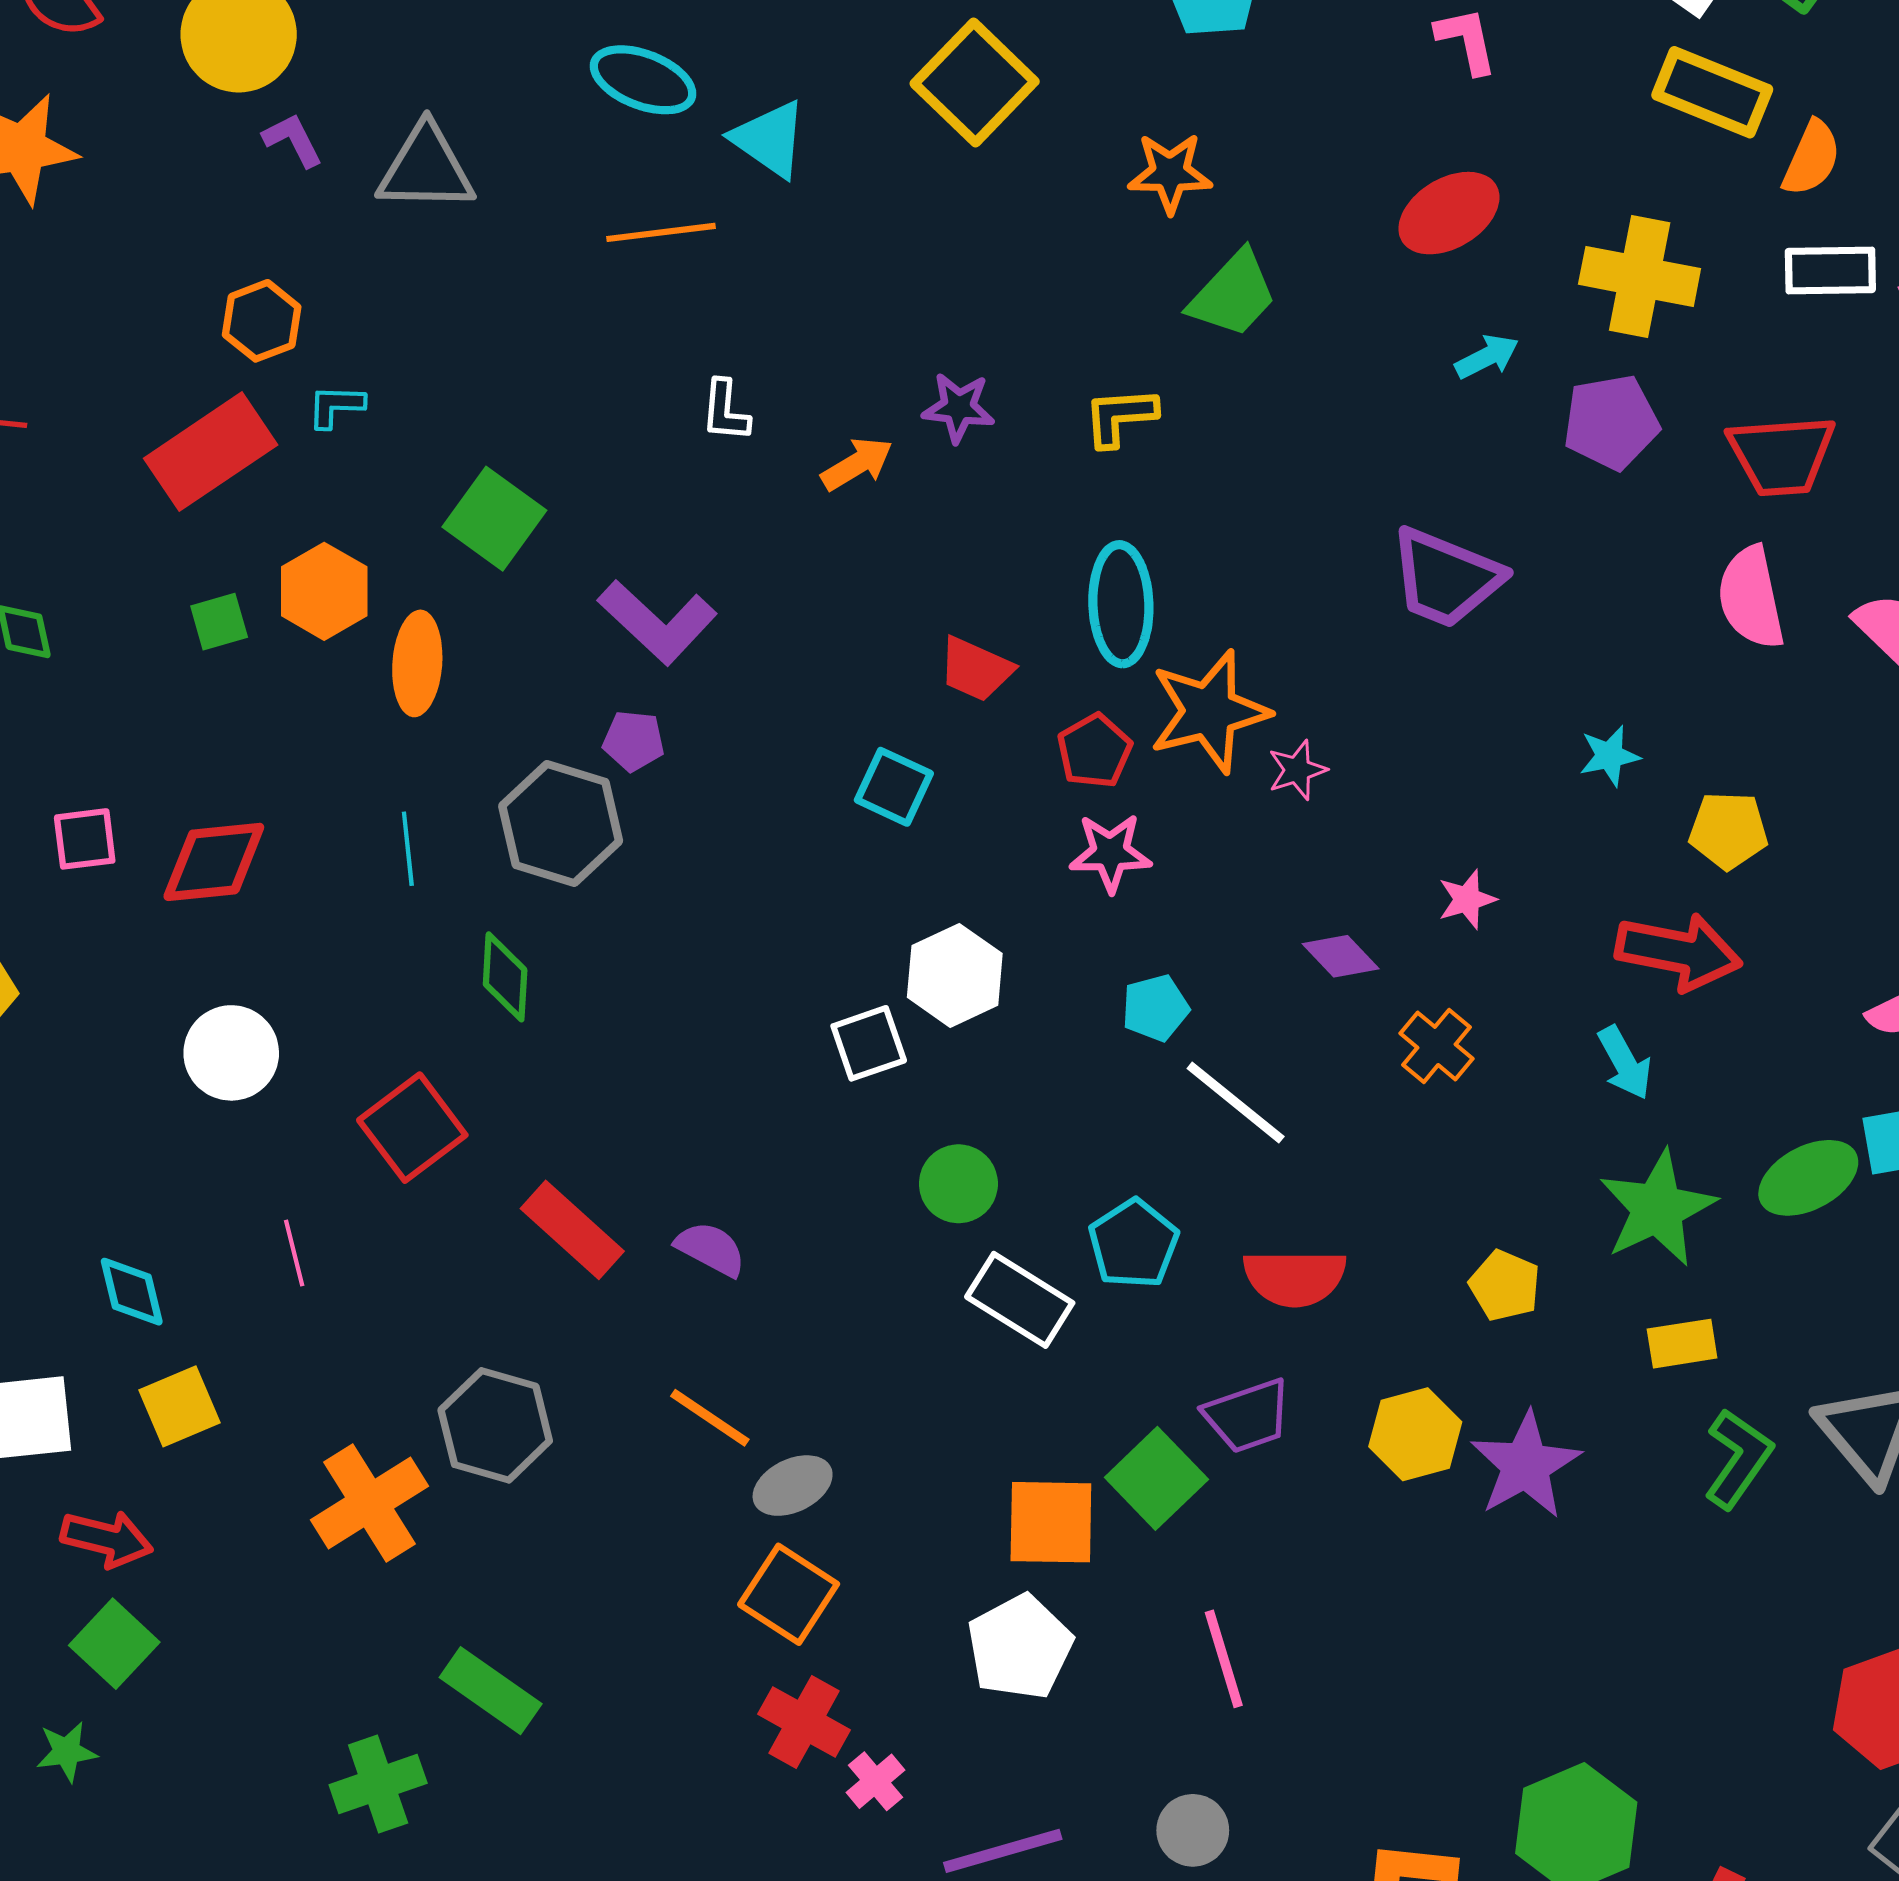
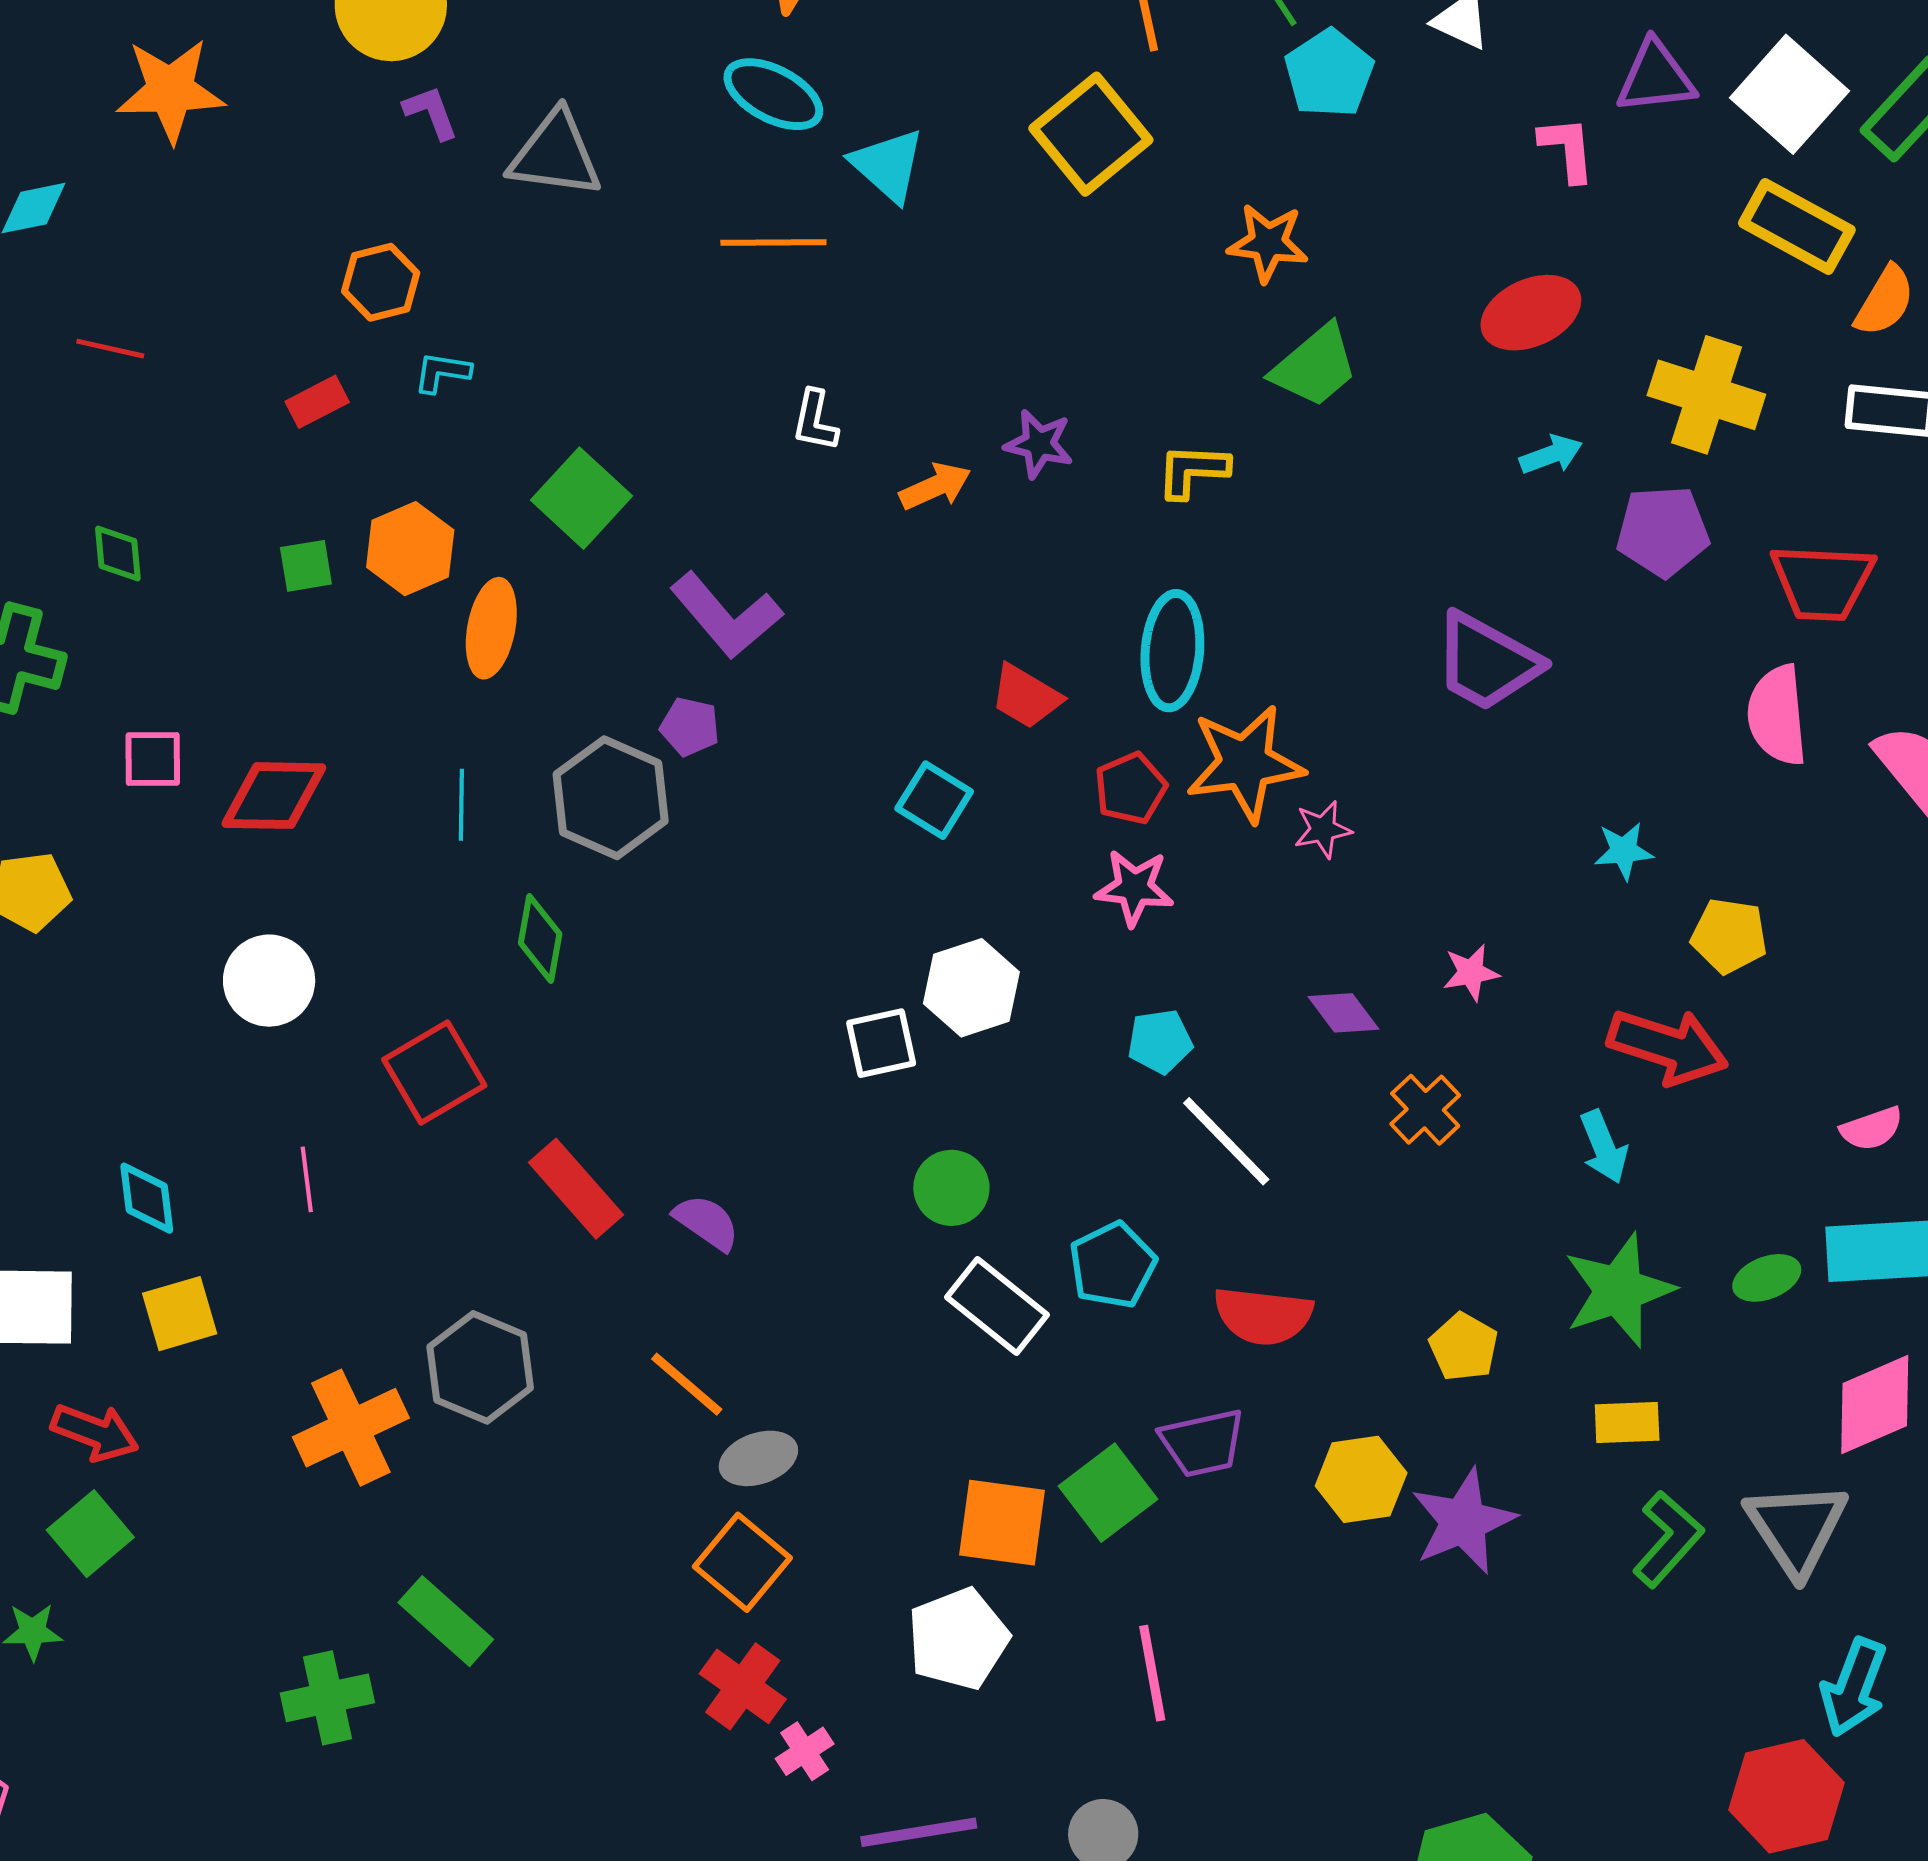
red rectangle: (211, 452) -> (317, 402), size x0.5
green ellipse: (1808, 1178) -> (1767, 1278), size x0.7

